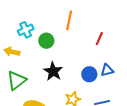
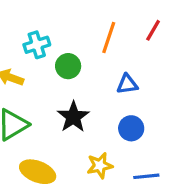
red line: (99, 39) -> (153, 30), moved
blue triangle: (107, 70) -> (127, 84), moved

